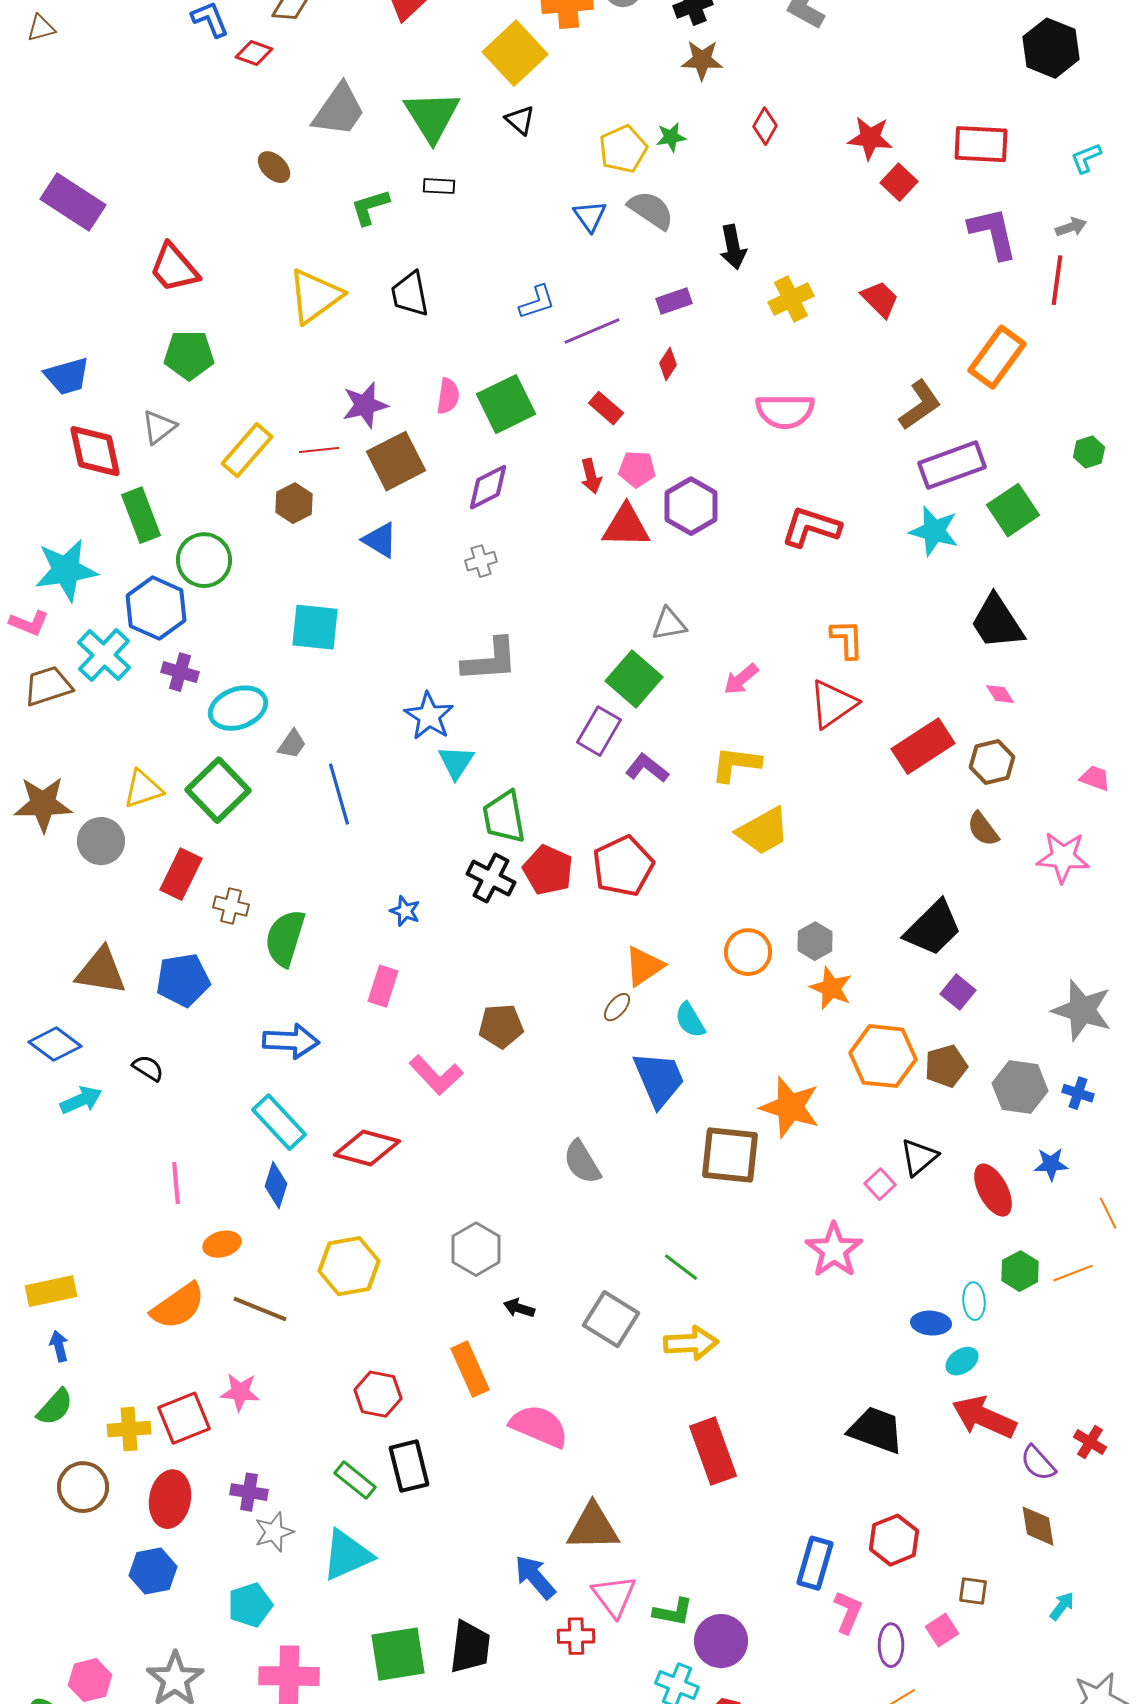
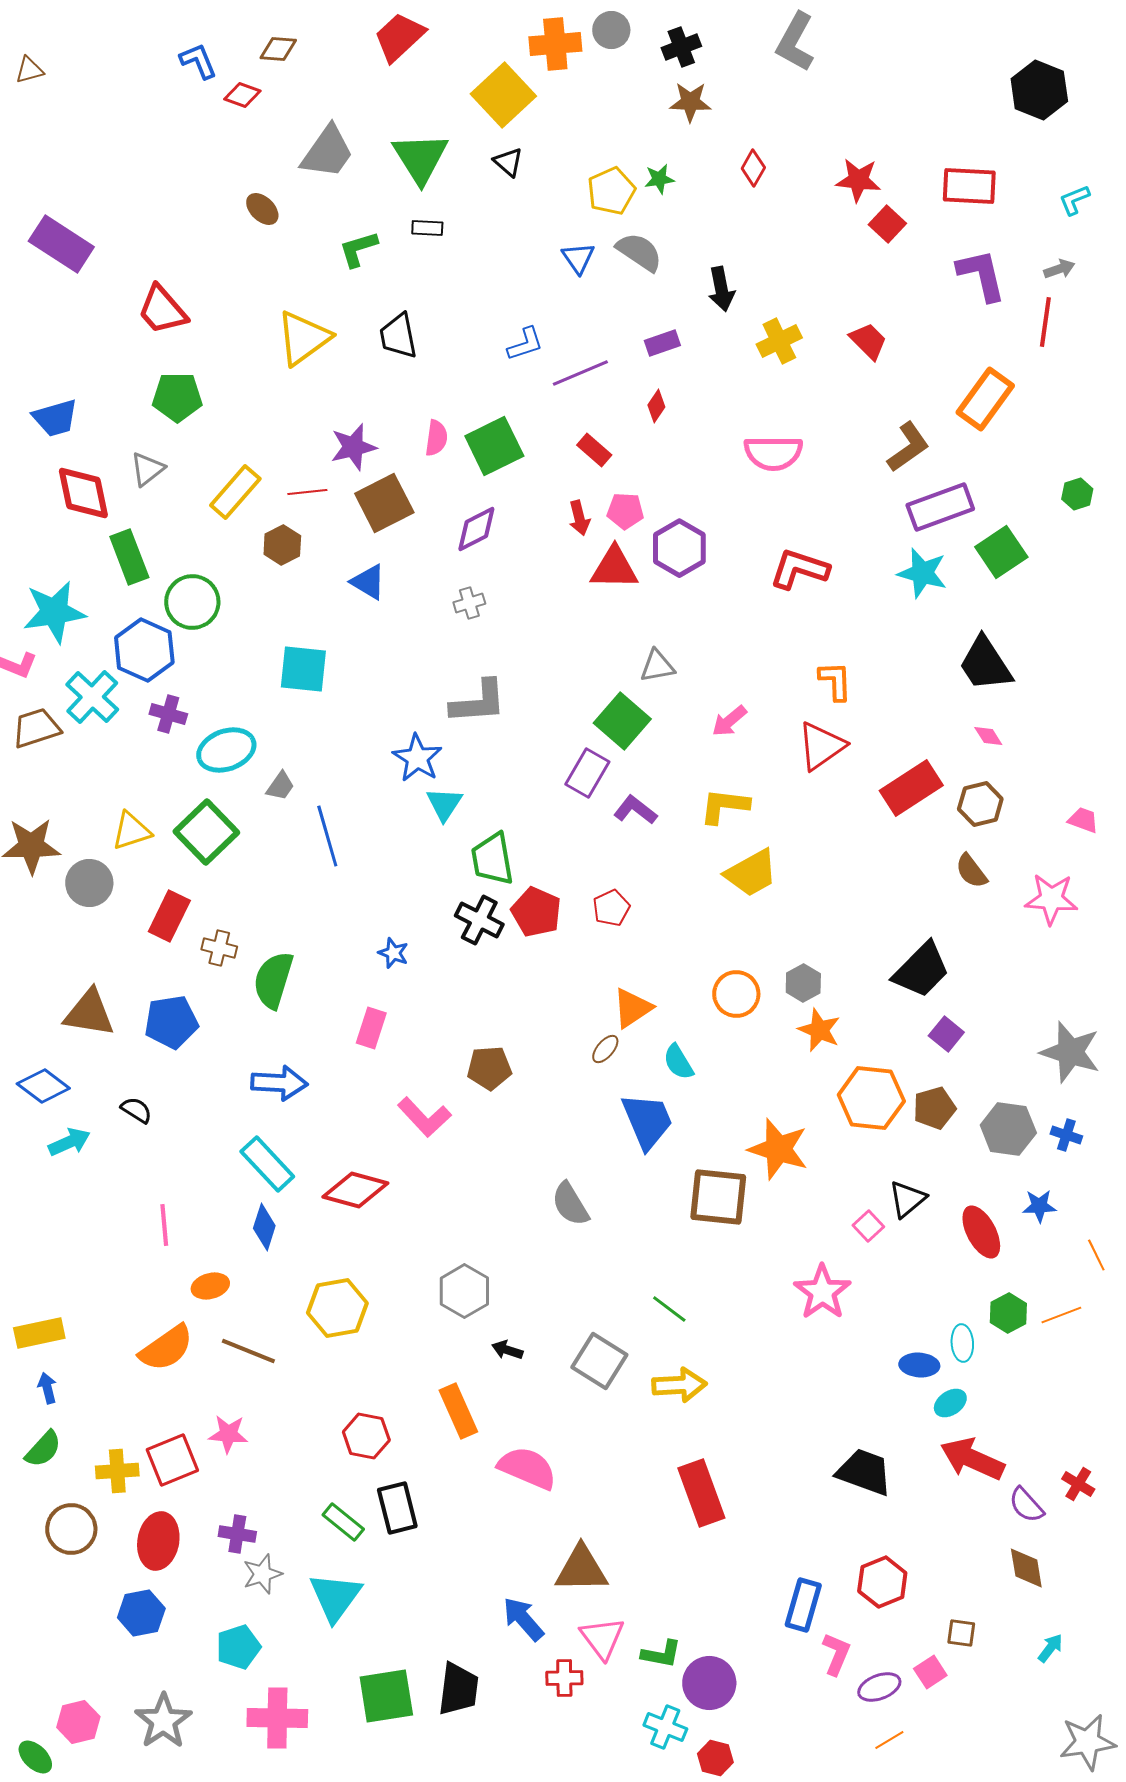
red pentagon: (623, 866) -> (611, 908), size x0.6
cyan triangle: (347, 1555) -> (335, 1597), turned -30
purple ellipse: (891, 1645) -> (879, 1687), turned 69

